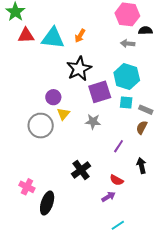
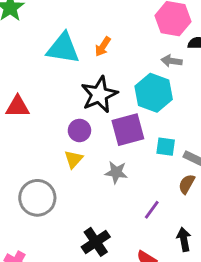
red triangle: (26, 35) -> (18, 107), moved
cyan hexagon: (127, 77) -> (154, 93), moved
purple circle: (53, 97) -> (79, 130), moved
gray circle: (41, 126) -> (37, 198), moved

